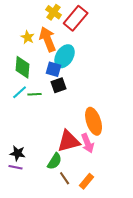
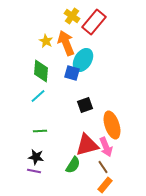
black square: (59, 85) -> (85, 105), moved
green line: (35, 94) -> (40, 131), moved
brown line: (65, 178) -> (103, 167), moved

